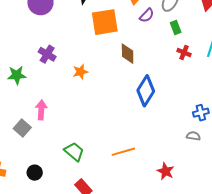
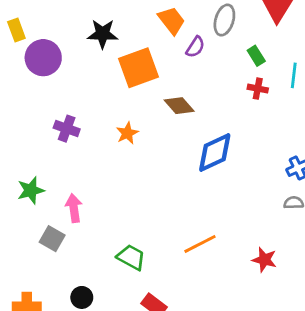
green rectangle: (176, 27) -> (256, 56), moved
brown diamond: (128, 54) -> (179, 106), turned -30
orange star: (80, 72) -> (127, 133), moved
green star: (17, 75) -> (31, 190), moved
blue diamond: (146, 91) -> (215, 153), turned 44

